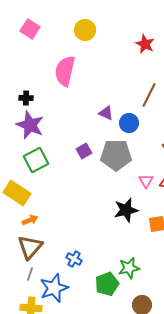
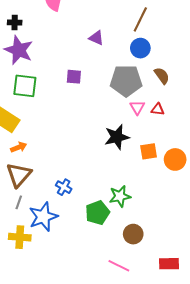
blue circle: (129, 123) -> (140, 48), moved
purple square: (84, 151) -> (74, 77), turned 35
gray pentagon: (116, 155) -> (126, 81), moved
green square: (36, 160) -> (25, 86), turned 35

